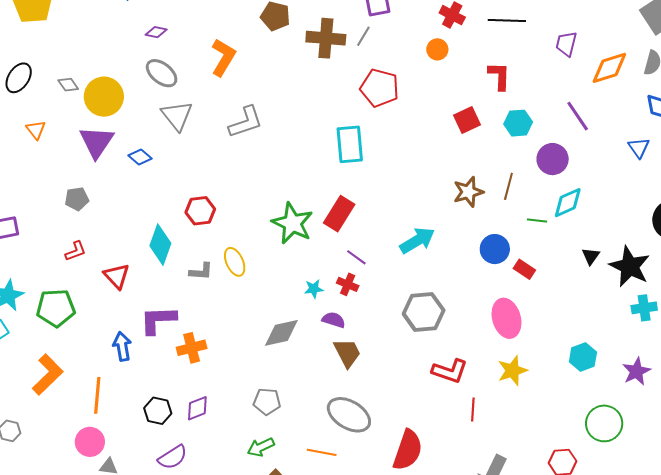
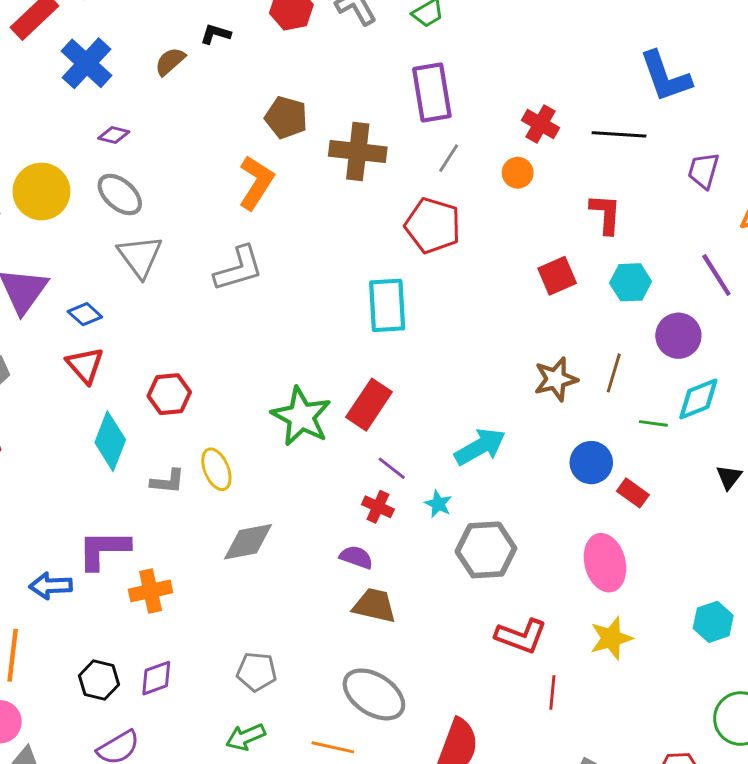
gray line: (363, 36) -> (449, 158), moved
orange L-shape: (223, 57) -> (256, 183), moved
yellow circle: (104, 97) -> (41, 191), moved
red triangle: (117, 276) -> (85, 365), moved
cyan star: (314, 289) -> (438, 504), moved, turned 30
gray diamond: (281, 333) -> (248, 542), moved
blue arrow: (122, 346) -> (51, 586), turned -84
brown trapezoid: (347, 353) -> (374, 605), turned -52

